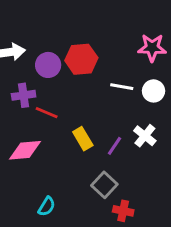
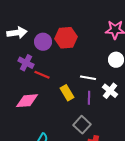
white line: (122, 87) -> (88, 78), moved
purple cross: (24, 95) -> (26, 63), turned 35
purple line: (115, 146) -> (89, 98), turned -32

